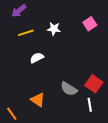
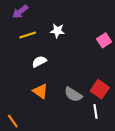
pink square: (90, 24) -> (104, 40), moved
orange triangle: (38, 100) -> (40, 91), moved

